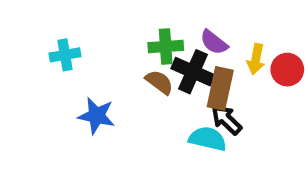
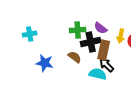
black cross: (193, 72) -> (91, 42), turned -36
brown semicircle: (159, 82) -> (75, 57), moved

